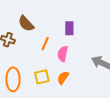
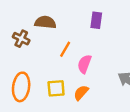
brown semicircle: (26, 24) -> (45, 22), turned 132
purple rectangle: (69, 28) -> (96, 20), moved

